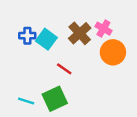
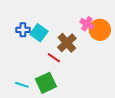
brown cross: (80, 33) -> (67, 43), moved
orange circle: (113, 52) -> (100, 30), moved

